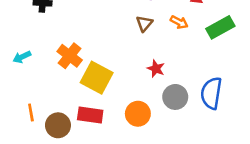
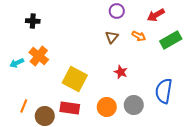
orange cross: (70, 56) -> (39, 56), moved
gray circle: (175, 97) -> (134, 105), moved
orange line: (31, 112) -> (24, 106), turned 32

